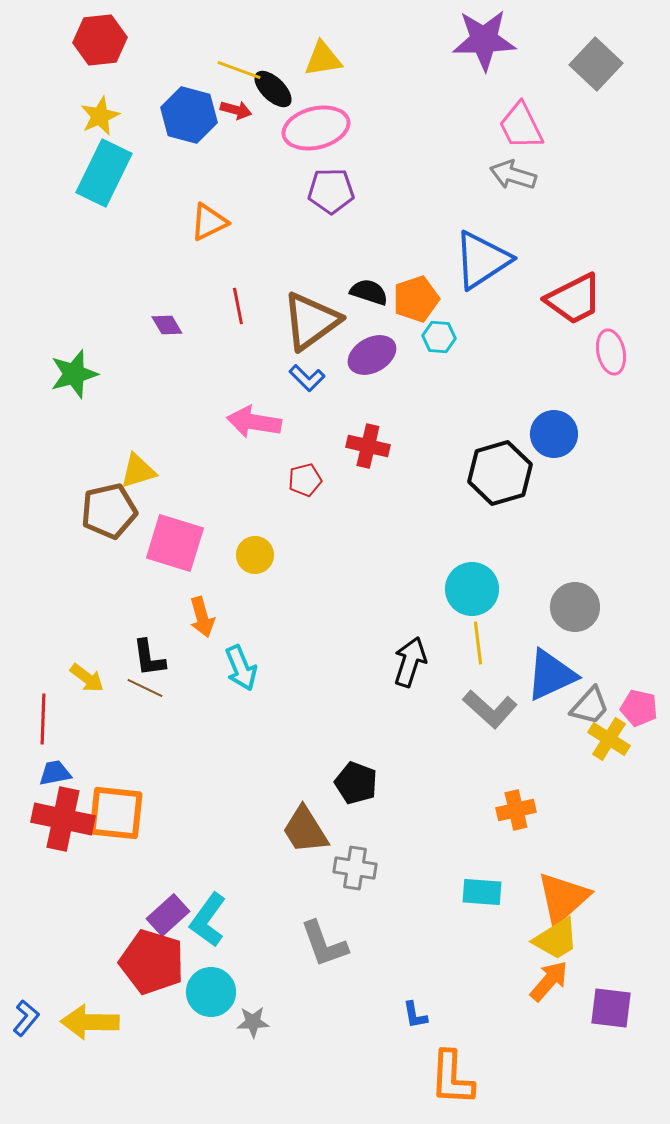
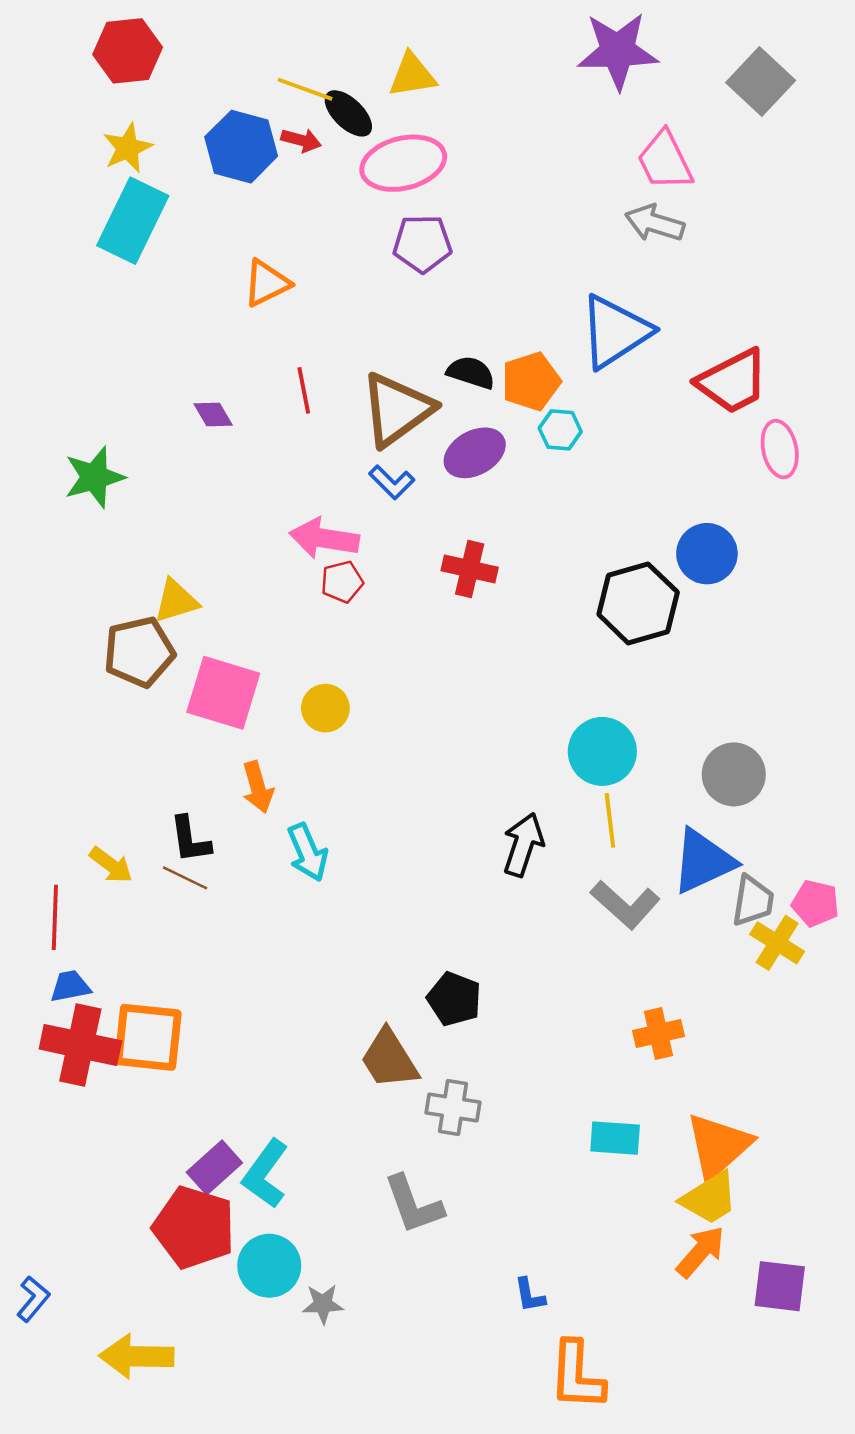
red pentagon: (305, 480) -> (342, 582), moved
gray trapezoid: (590, 706) -> (753, 901), turned -33
yellow arrow: (90, 1022) -> (137, 1356), moved

